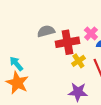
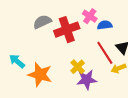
yellow cross: (78, 61) -> (78, 67), moved
orange star: (17, 83) -> (40, 74), moved

